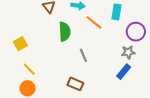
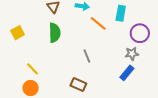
green semicircle: (65, 32) -> (55, 33), moved
yellow square: (20, 44) -> (18, 33), moved

